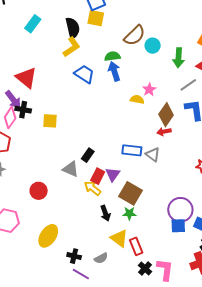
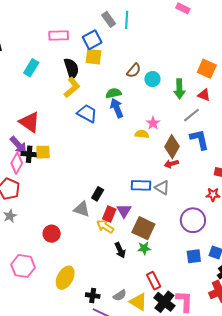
brown semicircle: (135, 35) -> (134, 71), size x0.7
yellow square: (50, 121) -> (43, 152), moved
purple circle: (180, 210) -> (193, 220), moved
yellow triangle: (119, 238) -> (138, 302), moved
black cross: (145, 269) -> (164, 302), size x1.5

